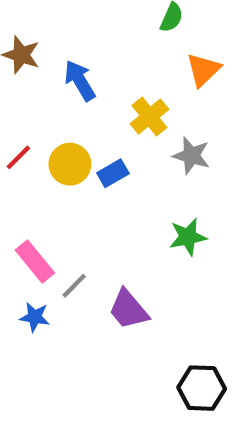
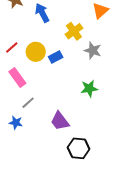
pink rectangle: (35, 261) -> (17, 78), moved
gray line: (74, 286) -> (28, 103), moved
black hexagon: (202, 388) -> (79, 148), moved

